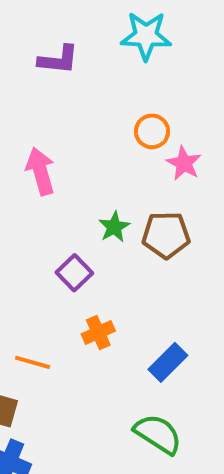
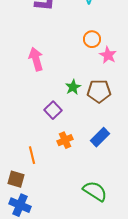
orange line: (33, 362) -> (32, 155), turned 60
blue rectangle: (168, 362) -> (100, 137), moved

